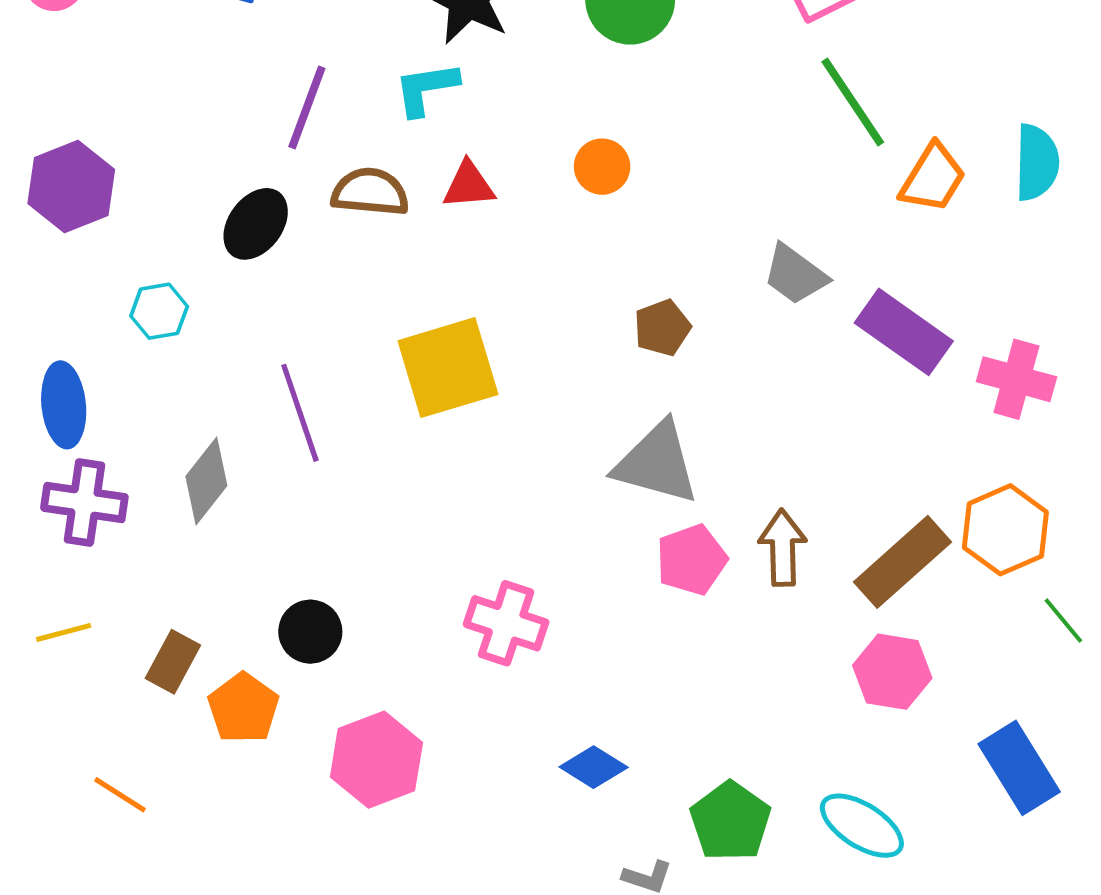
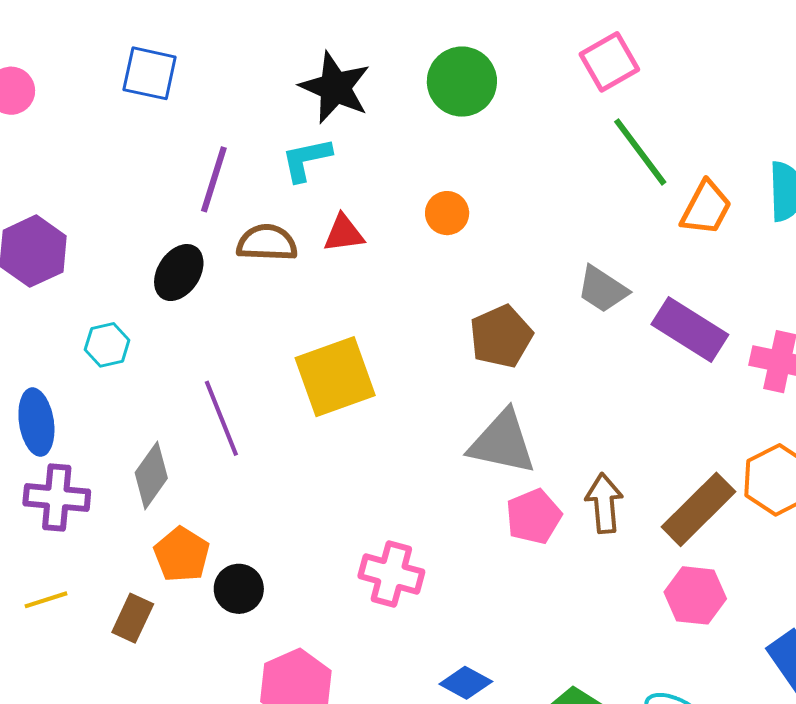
brown pentagon: (662, 328) -> (501, 336), size x1.4
orange pentagon: (243, 708) -> (182, 555), moved

